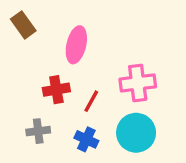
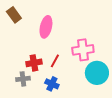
red cross: (56, 90) -> (34, 63), moved
cyan circle: (136, 133) -> (97, 73), moved

